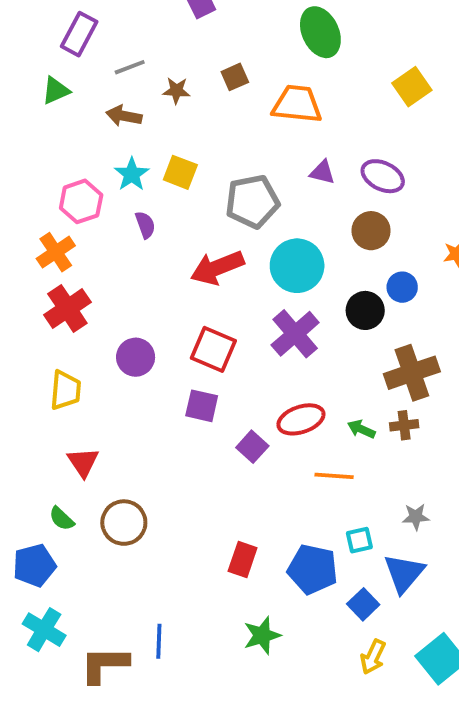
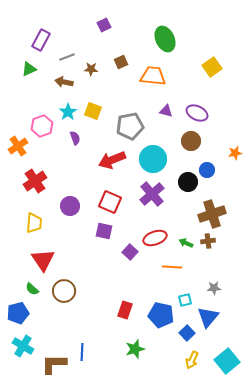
orange cross: (56, 252) -> (18, 146), moved
red triangle: (83, 462) -> (43, 260), size x1.4

